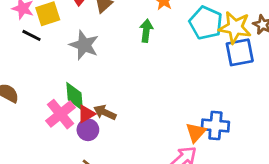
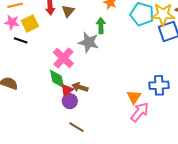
gray star: (84, 45) -> (89, 42), moved
pink cross: (60, 114) -> (63, 58), moved
orange triangle: (196, 132) -> (134, 97), moved

